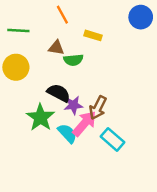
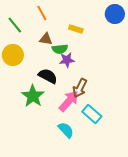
orange line: (62, 15) -> (42, 13), moved
green line: (18, 31) -> (15, 25), turned 48
purple star: (73, 105) -> (67, 60), moved
cyan semicircle: (67, 133) -> (66, 130), moved

